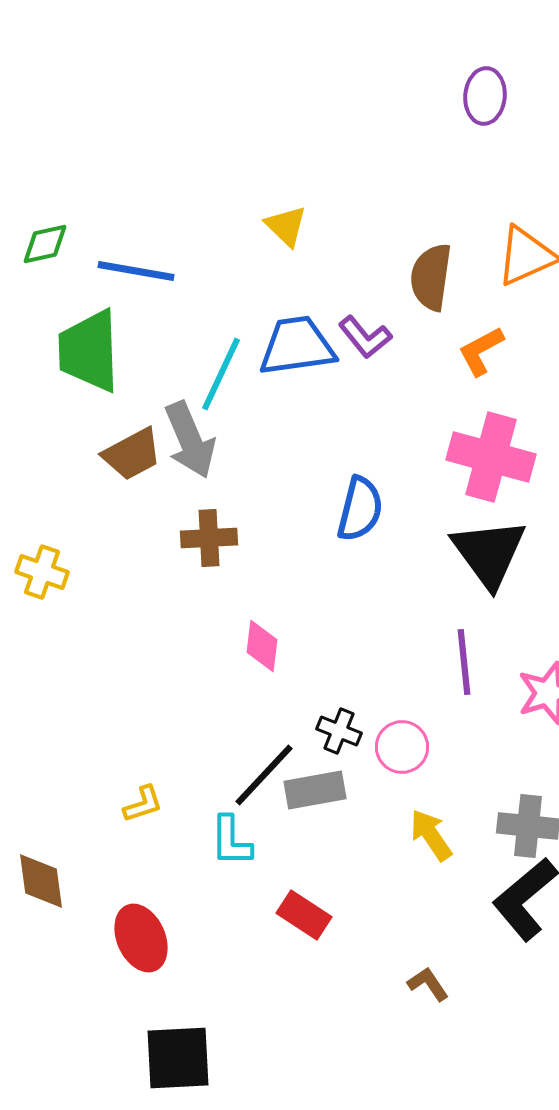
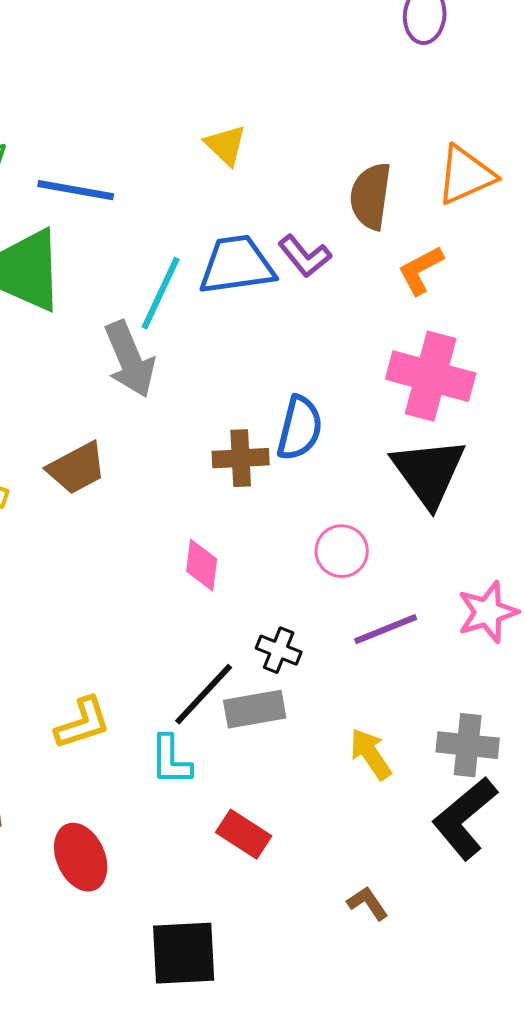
brown trapezoid: (132, 454) -> (77, 468), moved
brown cross: (209, 538) -> (241, 458), moved
purple line: (464, 662) -> (386, 629), moved, turned 74
pink circle: (402, 747) -> (342, 551), moved
yellow L-shape: (143, 804) -> (83, 723), size x1.4
black square: (178, 1058) -> (184, 953), moved

